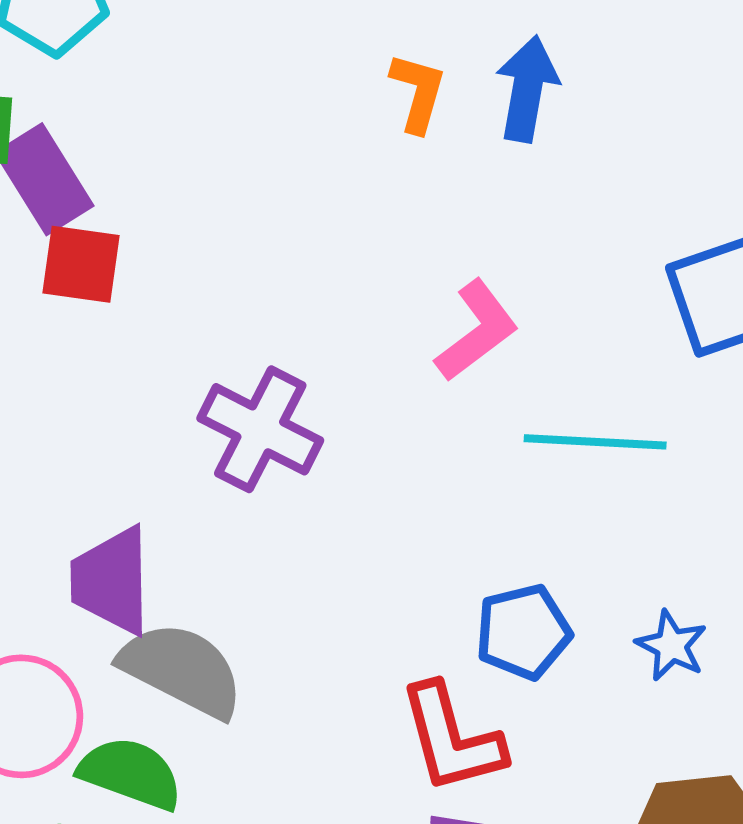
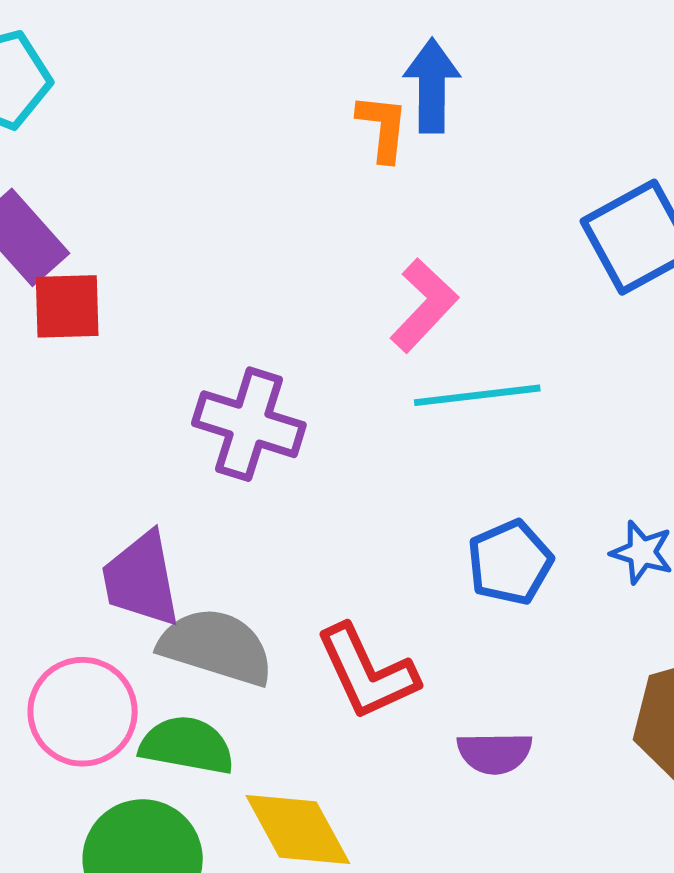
orange L-shape: (418, 92) -> (383, 128), moved
cyan line: (595, 442) -> (477, 395), moved
red L-shape: (452, 738) -> (367, 672), moved

